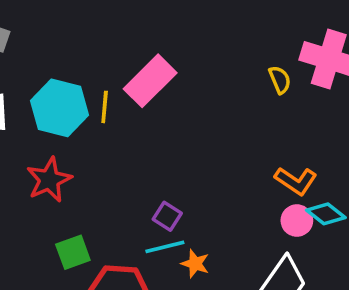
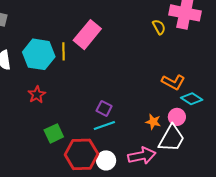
red star: (49, 180) -> (37, 95), size x0.7
pink circle: (297, 221) -> (177, 117), moved
orange star: (195, 264) -> (153, 122), moved

